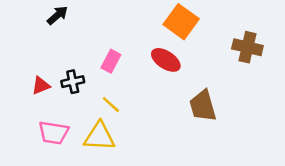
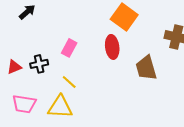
red ellipse: (166, 60) -> (112, 47), turned 50
brown trapezoid: (203, 106) -> (146, 68), moved

